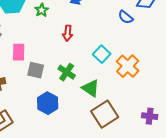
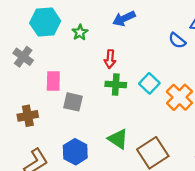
green cross: (67, 72) -> (116, 85), moved, turned -30
green triangle: (91, 88) -> (118, 139), moved
blue hexagon: (48, 103) -> (75, 152), moved

